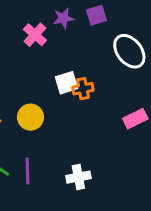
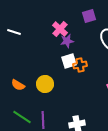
purple star: (63, 18) -> (67, 41), moved
pink cross: (35, 35) -> (60, 29), moved

